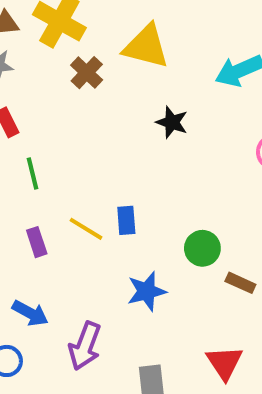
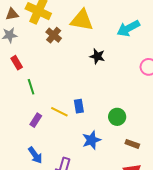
purple rectangle: (37, 242) -> (36, 120), turned 56
brown rectangle: (240, 283) -> (132, 144), moved
blue arrow: (30, 313) -> (35, 155), turned 30

